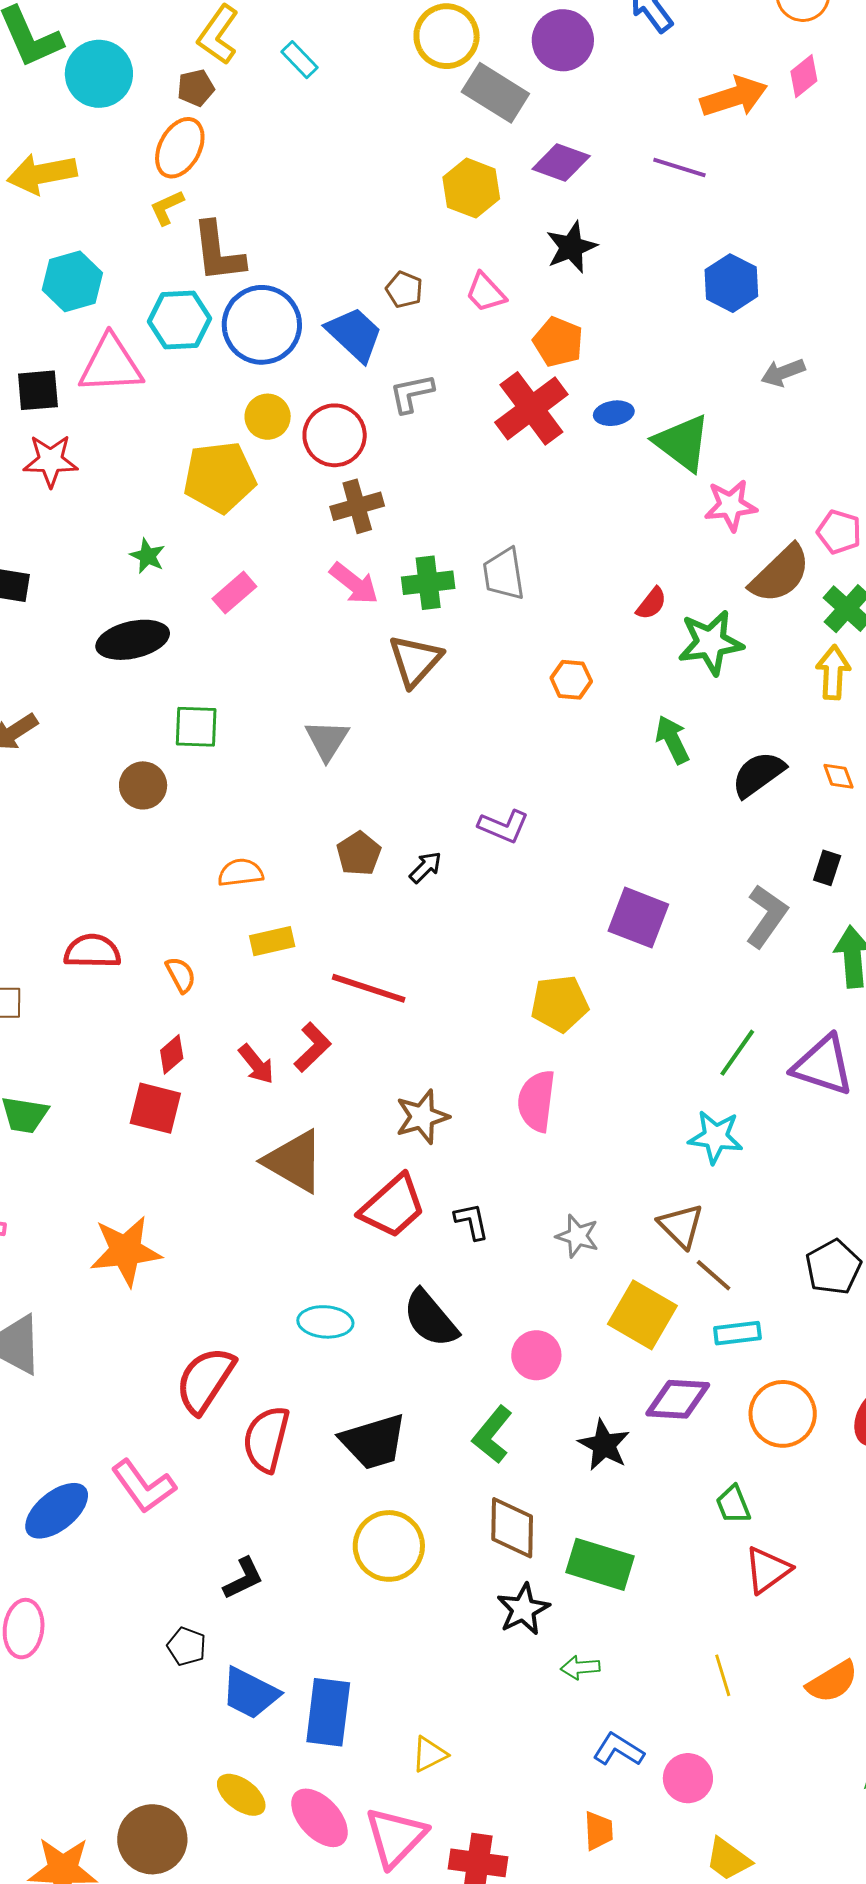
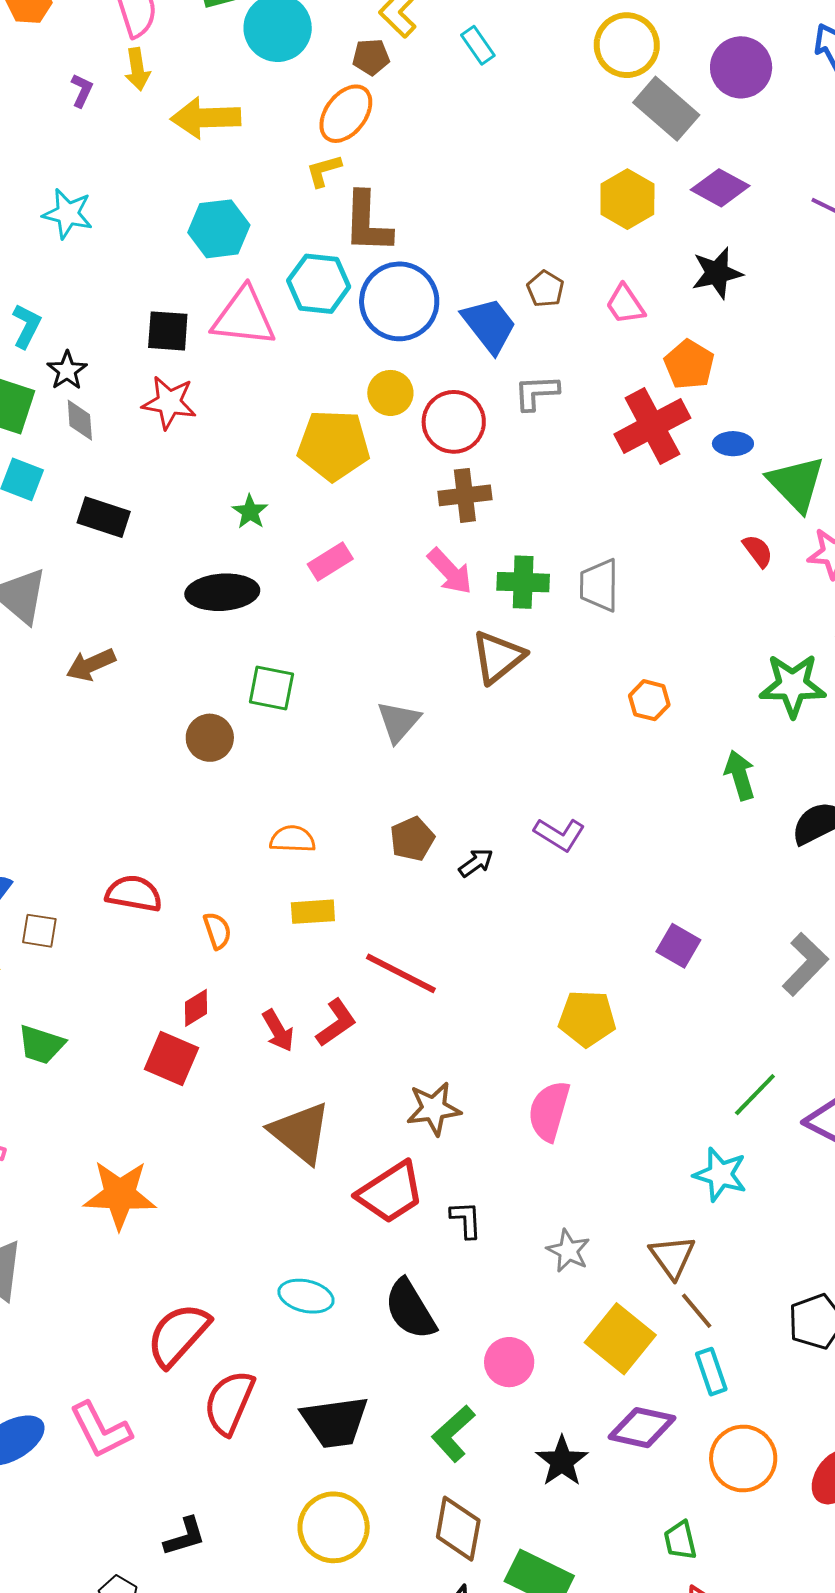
red semicircle: (651, 603) -> (758, 551), moved, turned -84
purple square: (638, 918) -> (678, 946), size x0.7
cyan rectangle: (737, 1333) -> (711, 1372), turned 69

